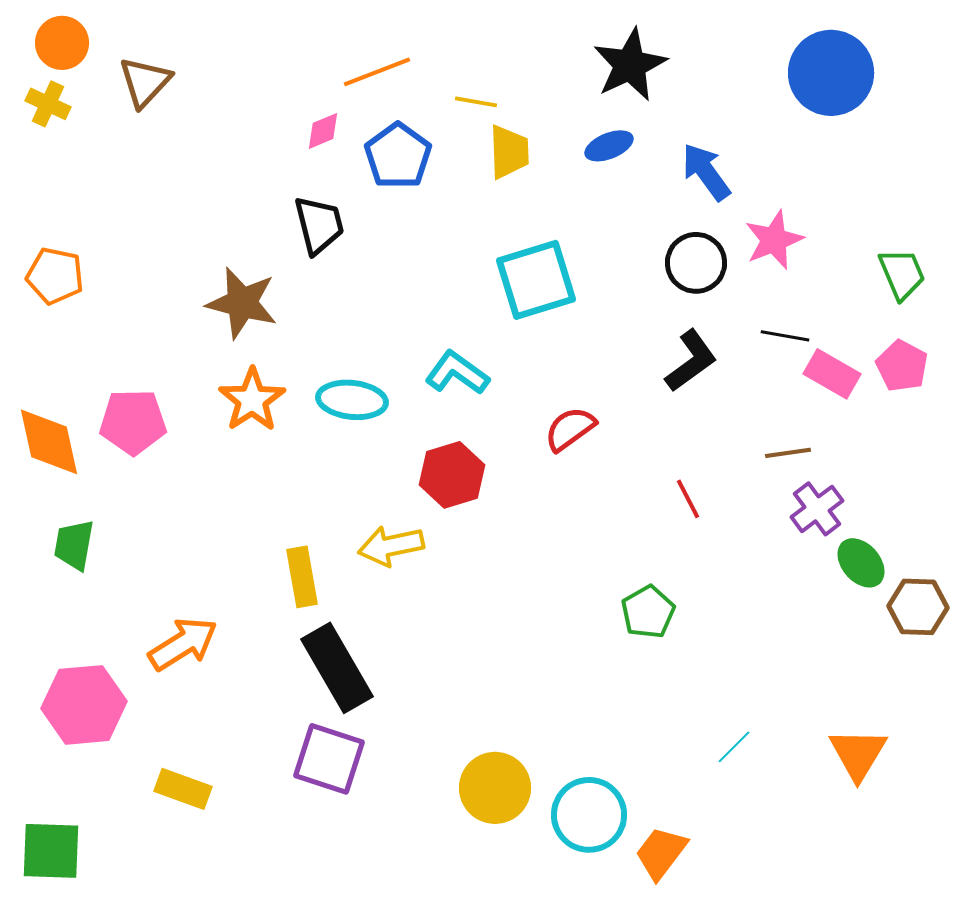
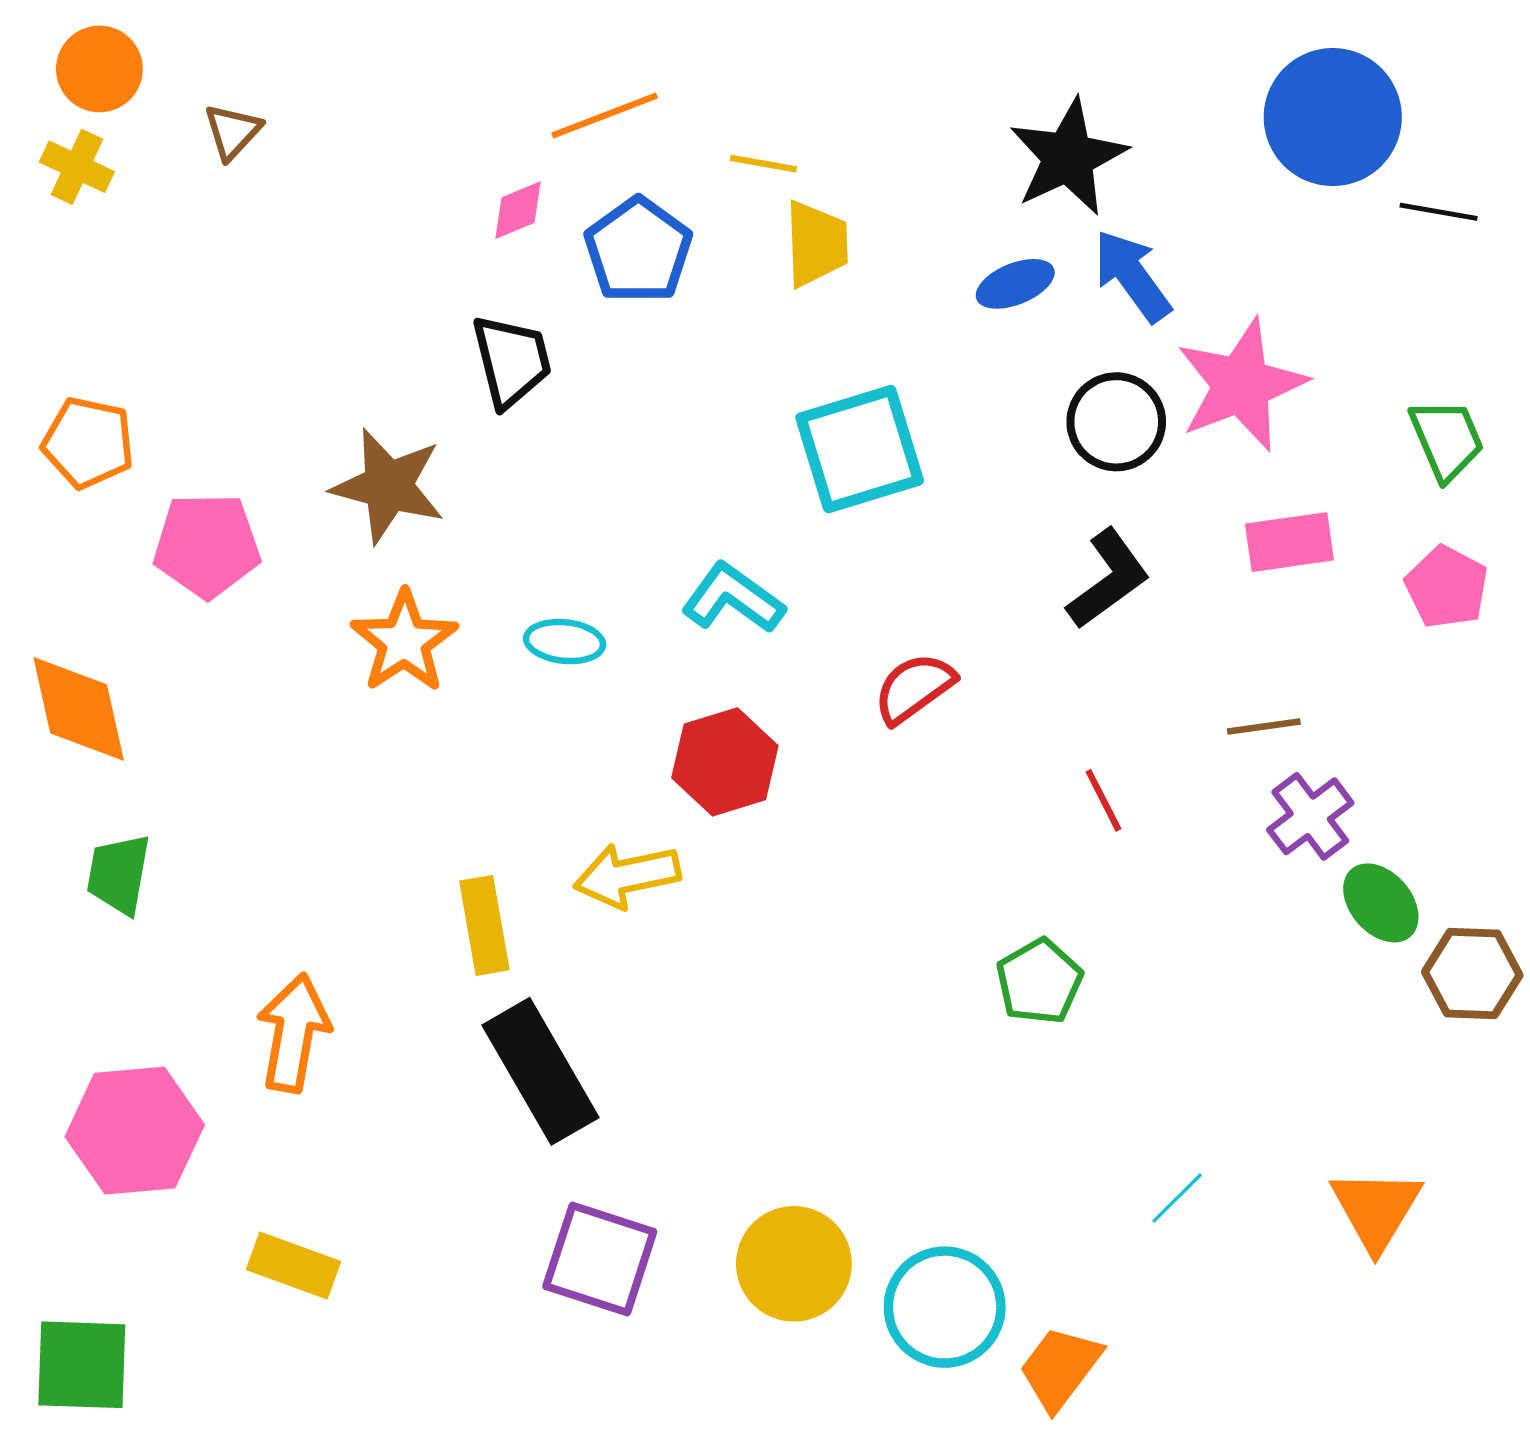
black star: (630, 65) -> (1068, 157), moved
brown triangle: (145, 82) -> (233, 132), size x0.7
blue ellipse: (609, 146) -> (1015, 284), moved
pink star: (774, 240) -> (1241, 385), size x1.4
black line: (785, 336) -> (1439, 212), moved
pink rectangle: (832, 374) -> (1289, 542), moved, turned -38
cyan ellipse: (352, 400) -> (565, 642), size x0.7
pink pentagon: (133, 422) -> (207, 545), moved
orange arrow: (183, 644) -> (293, 1033), turned -48
purple square: (329, 759) -> (600, 1259), moved

